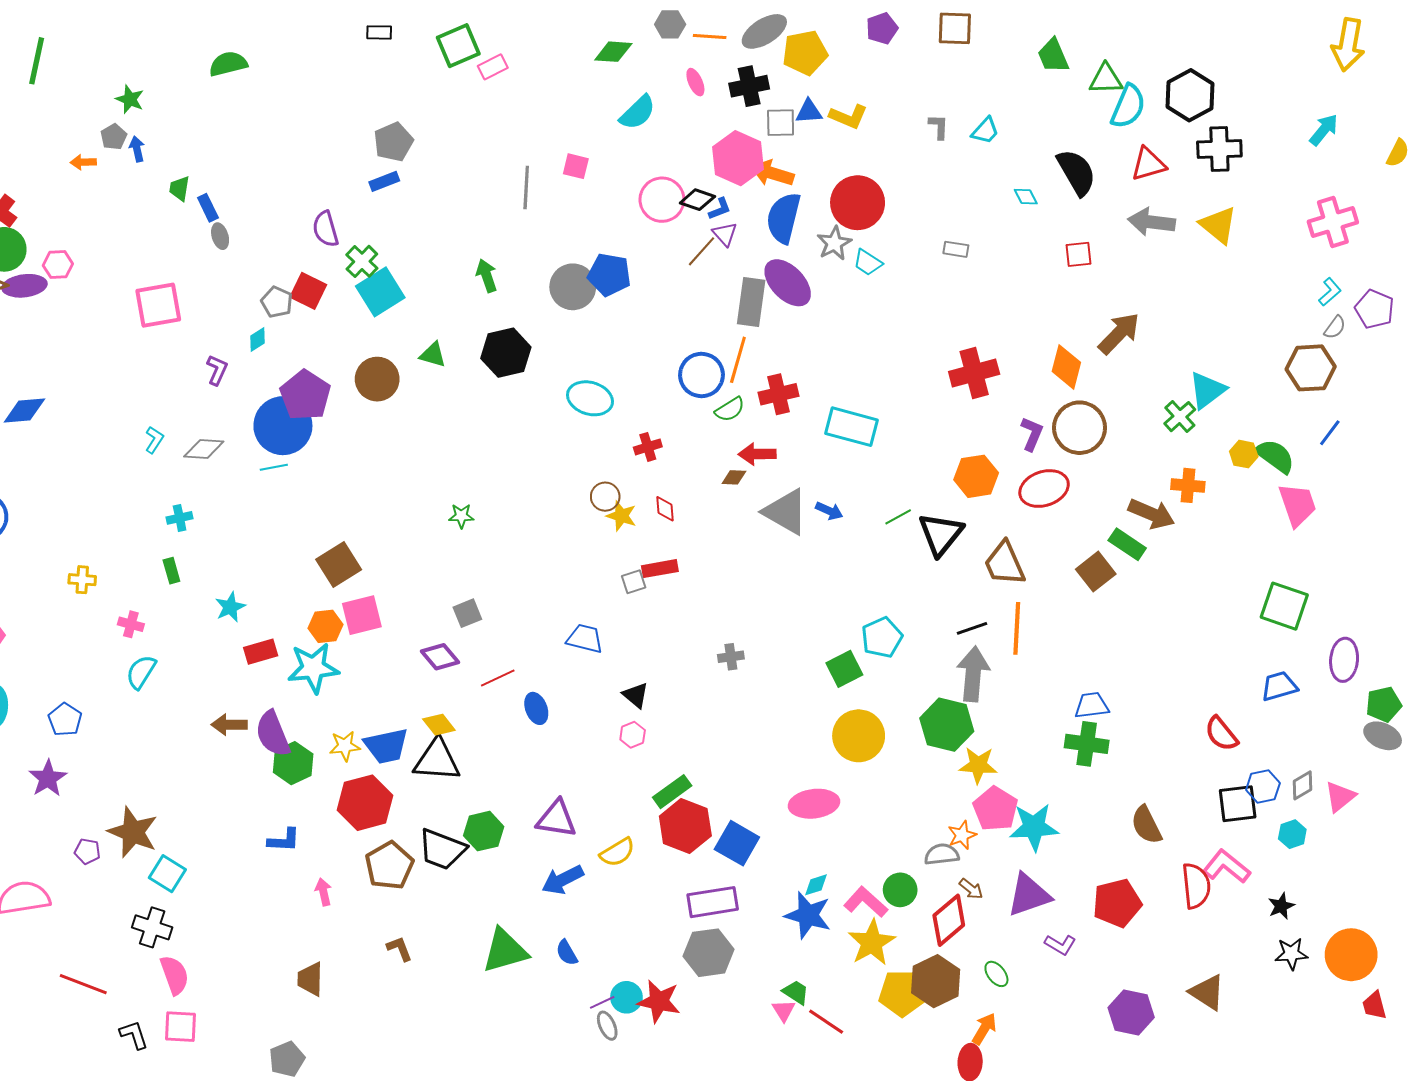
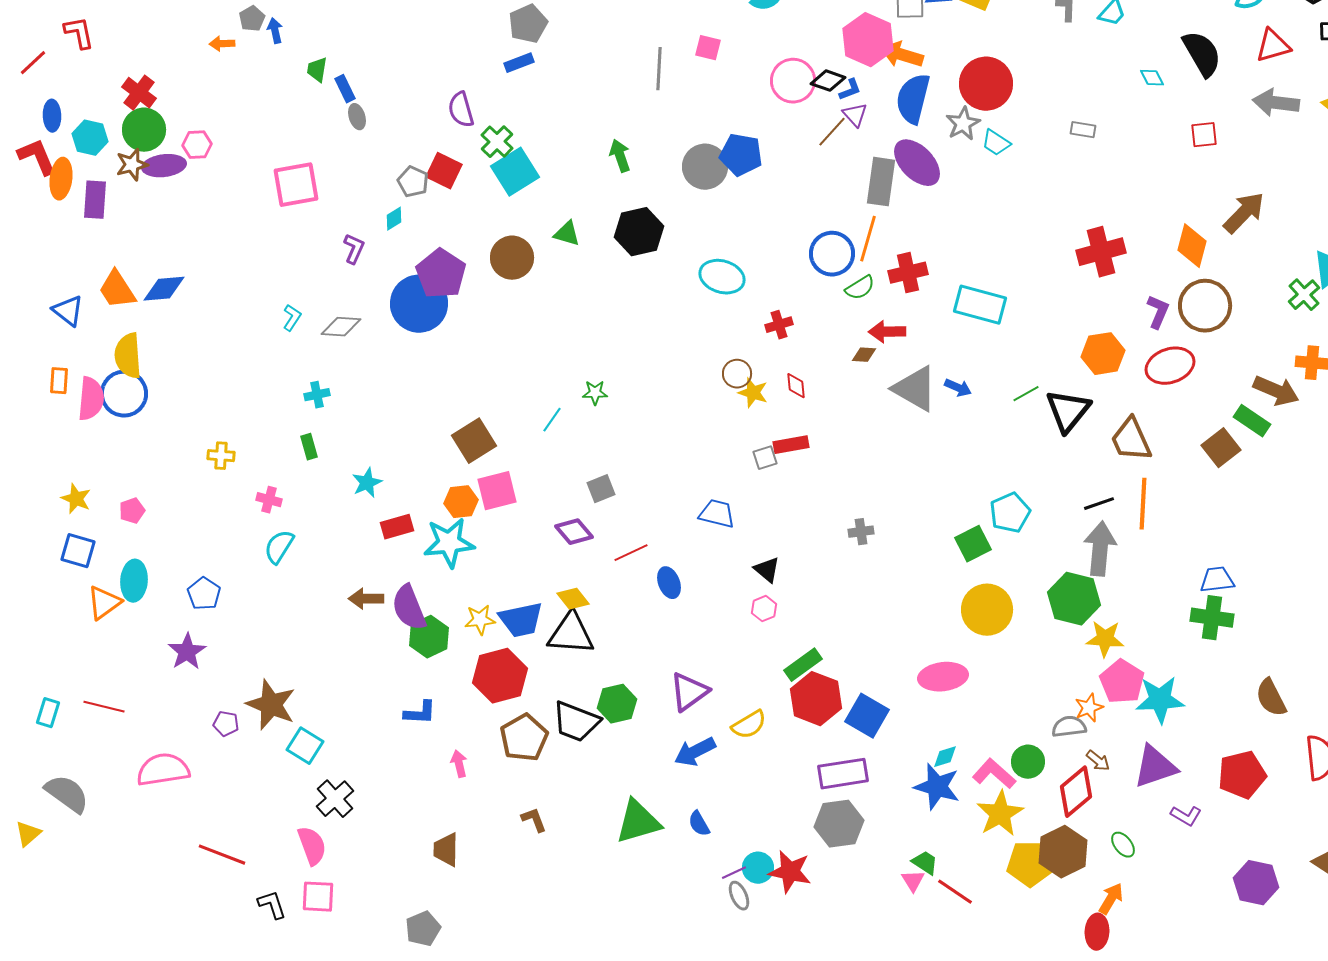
cyan line: (274, 467) -> (552, 420), moved, turned -44
purple triangle: (557, 819) -> (689, 692), turned -45
black cross: (152, 927) -> (335, 799), moved, turned 30

